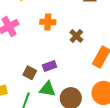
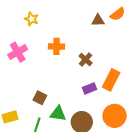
purple rectangle: (50, 66) -> (90, 88), moved

